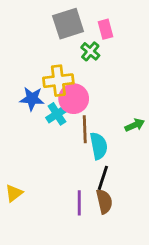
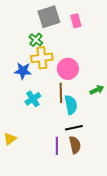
green cross: (90, 51) -> (36, 40), moved
pink circle: (74, 99) -> (68, 69), moved
cyan cross: (57, 114) -> (33, 99), moved
black line: (103, 178) -> (74, 128), turned 60

